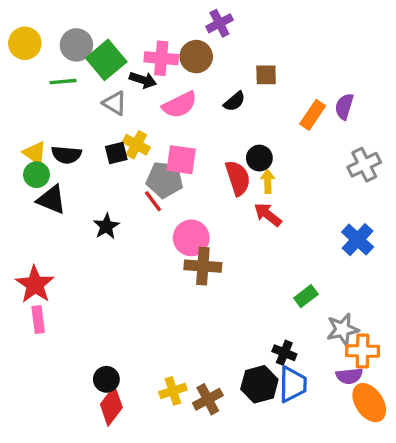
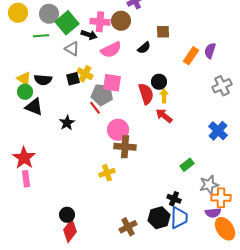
yellow cross: (173, 391) -> (107, 173), moved

